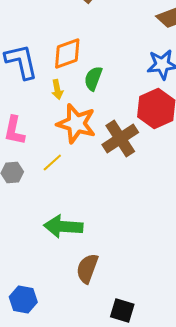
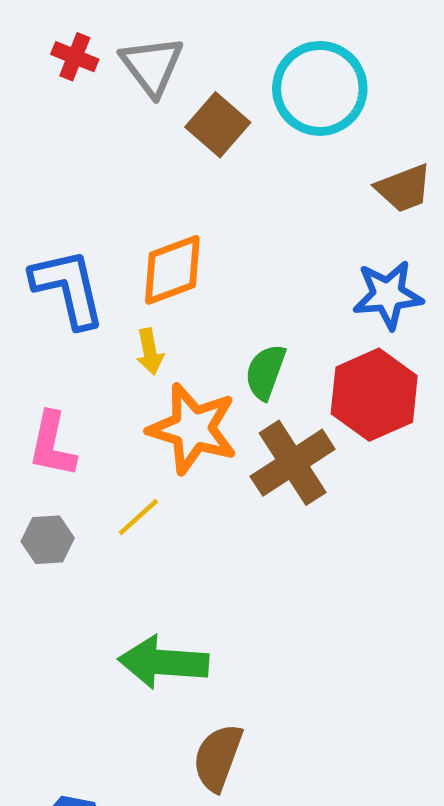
green semicircle: (93, 79) -> (265, 372), moved

